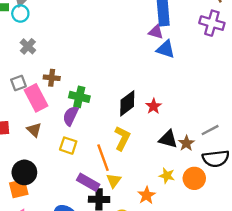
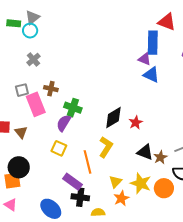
brown triangle: (34, 130) -> (21, 132), moved
yellow star: (167, 176) -> (141, 183), size x1.5
yellow triangle: (114, 181) -> (116, 182), moved

